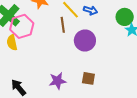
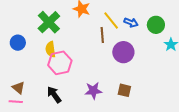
green circle: (125, 17) -> (156, 25), moved
pink hexagon: (22, 26) -> (60, 63), moved

